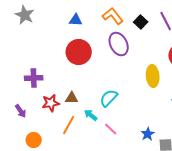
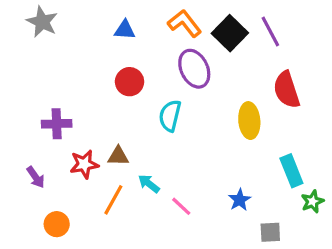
black square: (141, 22) -> (230, 33), size x1.5
red circle: (79, 52) -> (130, 82), size x0.7
cyan semicircle: (109, 98) -> (170, 116), moved, turned -30
blue star: (148, 134) -> (240, 200), moved

